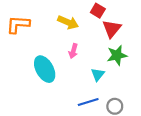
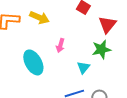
yellow arrow: (68, 22) -> (39, 17), moved
red triangle: (112, 29) -> (107, 24), moved

